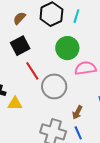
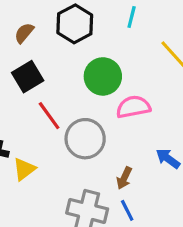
cyan line: (76, 16) -> (132, 17), moved
yellow triangle: (15, 104) -> (24, 169), turned -35

